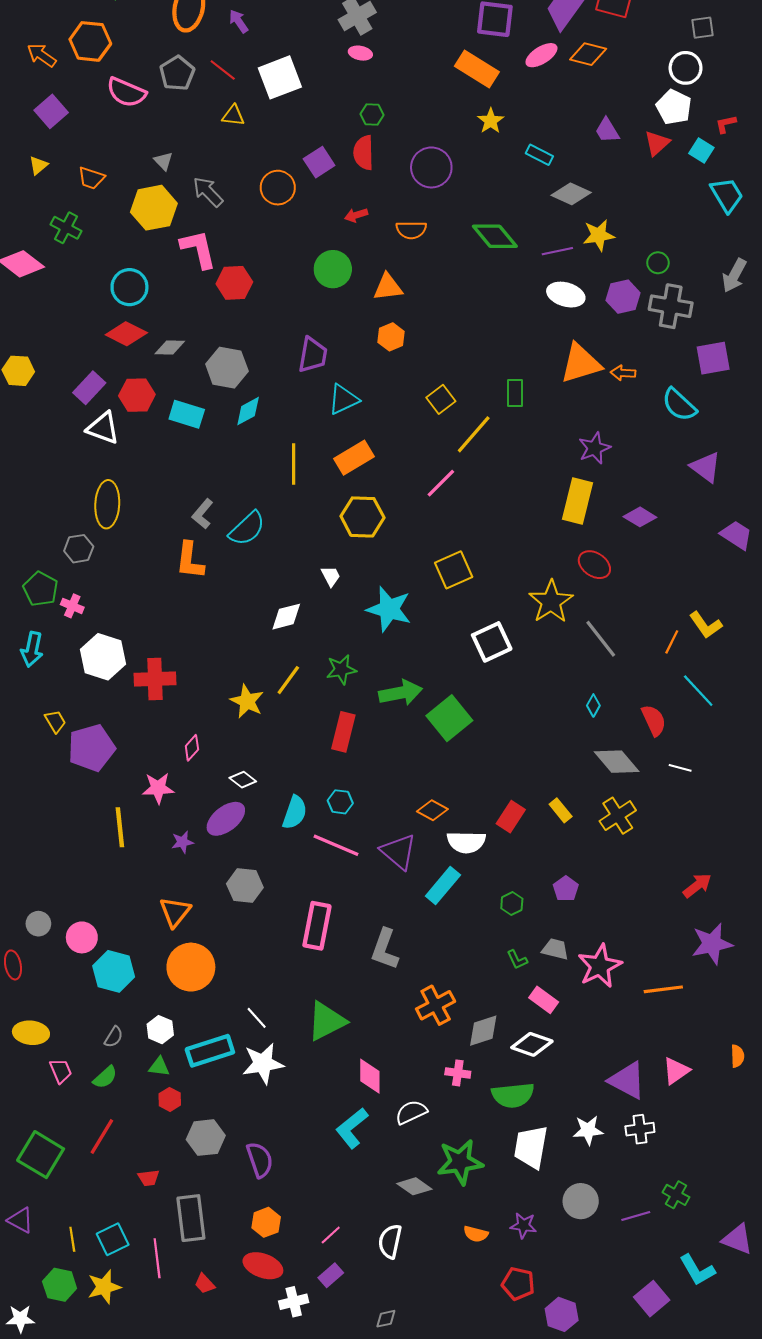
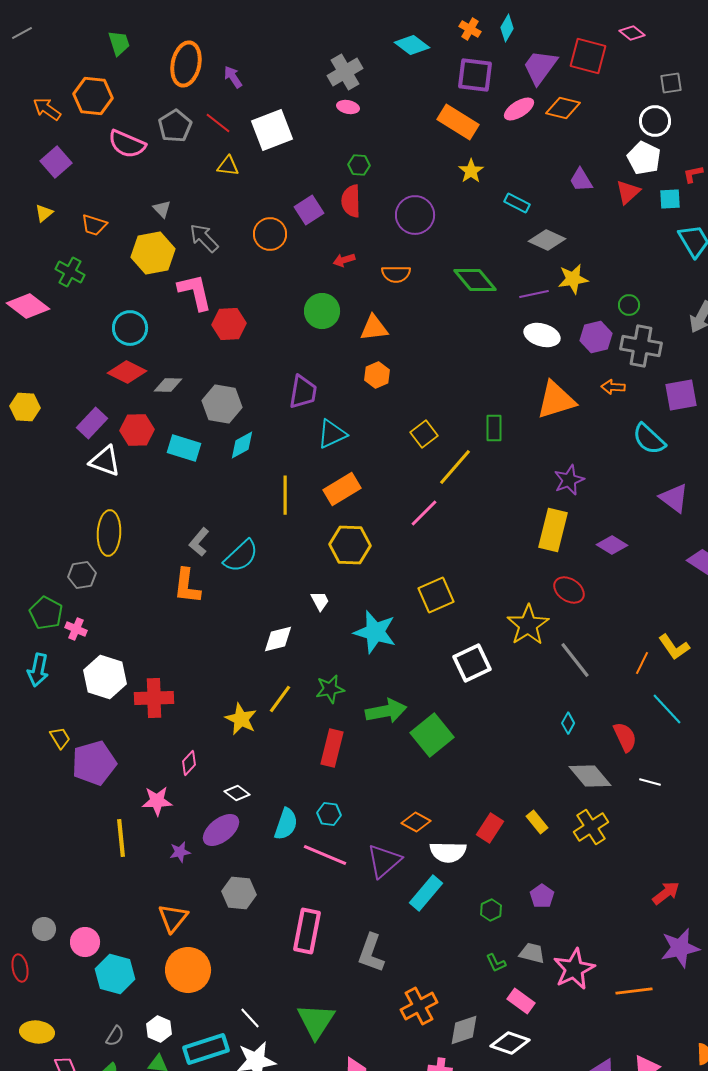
cyan square: (701, 150) -> (670, 199), turned -35
orange arrow: (623, 373) -> (613, 387), moved
purple triangle: (398, 852) -> (384, 861), turned 39
green triangle: (326, 1021) -> (316, 1021), turned -30

